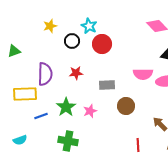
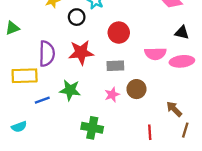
red circle: (102, 44) -> (119, 33), moved
red star: (76, 73) -> (81, 52), size x1.6
green star: (66, 107) -> (70, 90), turned -30
pink star: (90, 111) -> (112, 95), moved
green cross: (68, 141) -> (92, 128), moved

